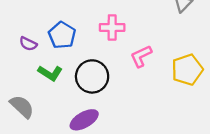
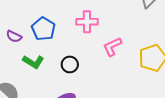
black circle: (92, 76) -> (70, 64), size x0.6

